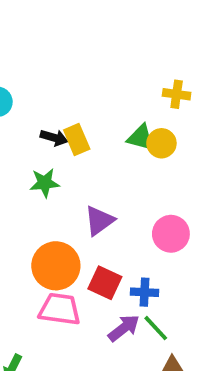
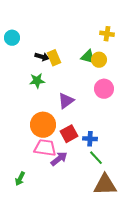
pink circle: (171, 234) -> (104, 89), moved
red square: (105, 283) -> (69, 134), turned 36
purple arrow: (124, 328) -> (59, 159), moved

